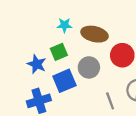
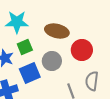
cyan star: (64, 25) -> (17, 22), moved, size x1.6

